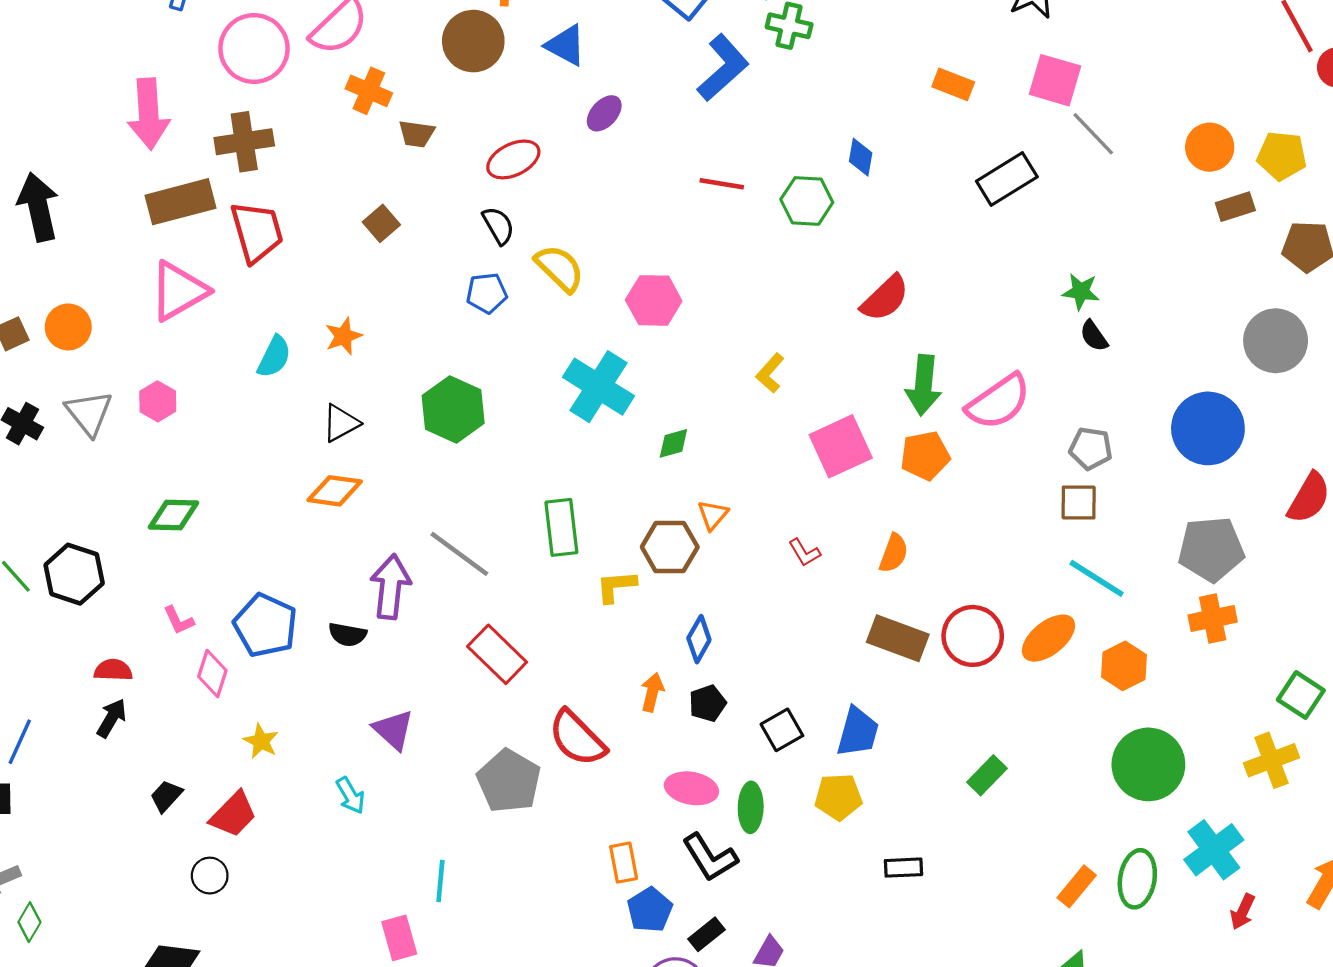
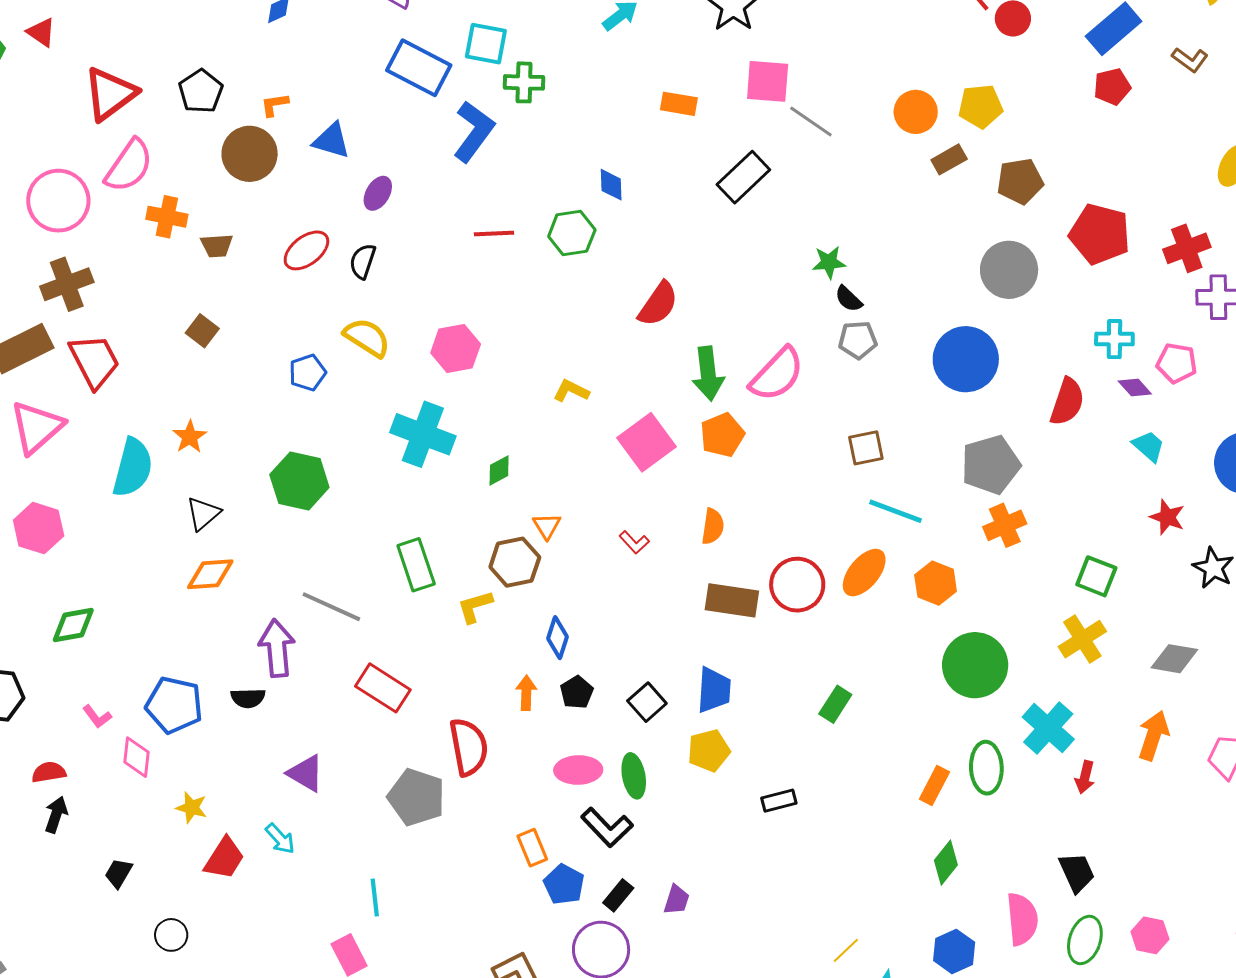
black semicircle: (498, 226) -> (363, 261), moved, turned -120
cyan semicircle: (274, 357) -> (133, 468), size x1.5
yellow L-shape: (770, 373) -> (571, 391), turned 87
pink hexagon: (158, 401) -> (39, 528), size x1.4
gray pentagon: (1091, 448) -> (858, 340), moved
red semicircle: (577, 738) -> (469, 747), turned -134
red trapezoid: (233, 814) -> (224, 858), moved

